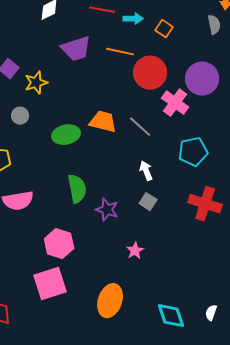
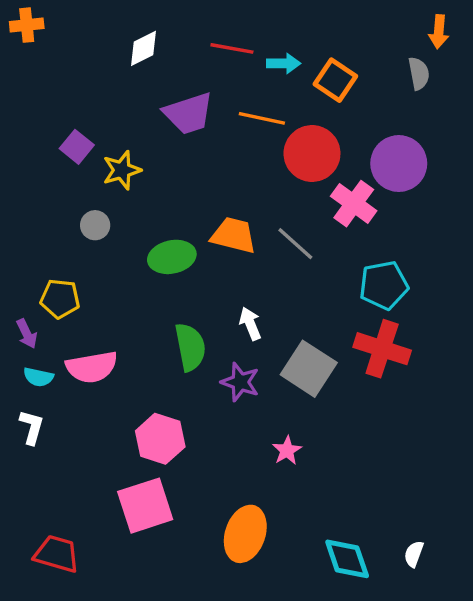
orange square: (164, 29) -> (335, 80), size x1.4
white arrow: (146, 171) -> (250, 324), moved
gray square: (148, 202) -> (309, 369), size x1.8
red cross: (205, 204) -> (382, 349), moved

